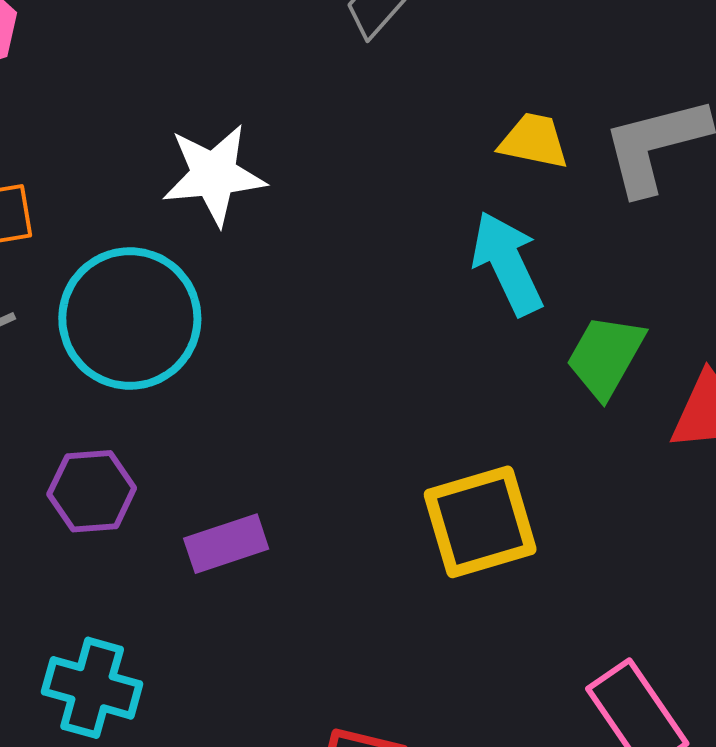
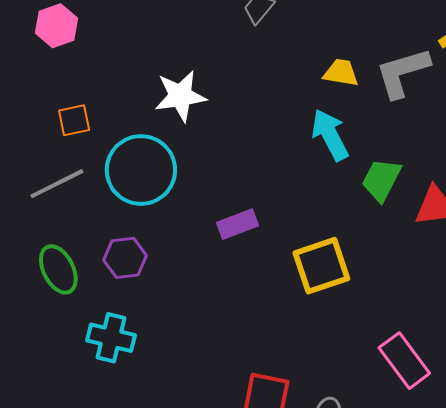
purple rectangle: (226, 544) -> (237, 224), moved
cyan cross: (92, 688) -> (111, 338), moved

